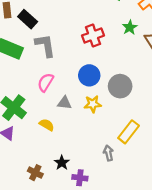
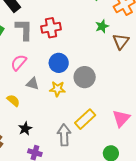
red cross: (93, 36) -> (51, 28), moved
gray arrow: (108, 153) -> (64, 135), size x1.5
black star: (62, 163) -> (25, 129), moved

